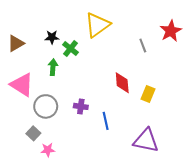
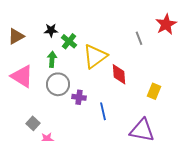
yellow triangle: (97, 25) -> (95, 56), moved
yellow rectangle: (148, 94) -> (154, 91), moved
gray circle: (46, 106) -> (58, 84), moved

